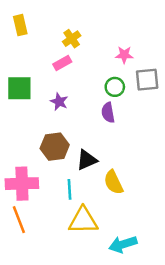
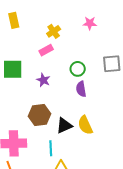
pink star: (124, 55) -> (90, 23), moved
green circle: (115, 87) -> (78, 69), moved
yellow semicircle: (113, 182) -> (85, 125), moved

